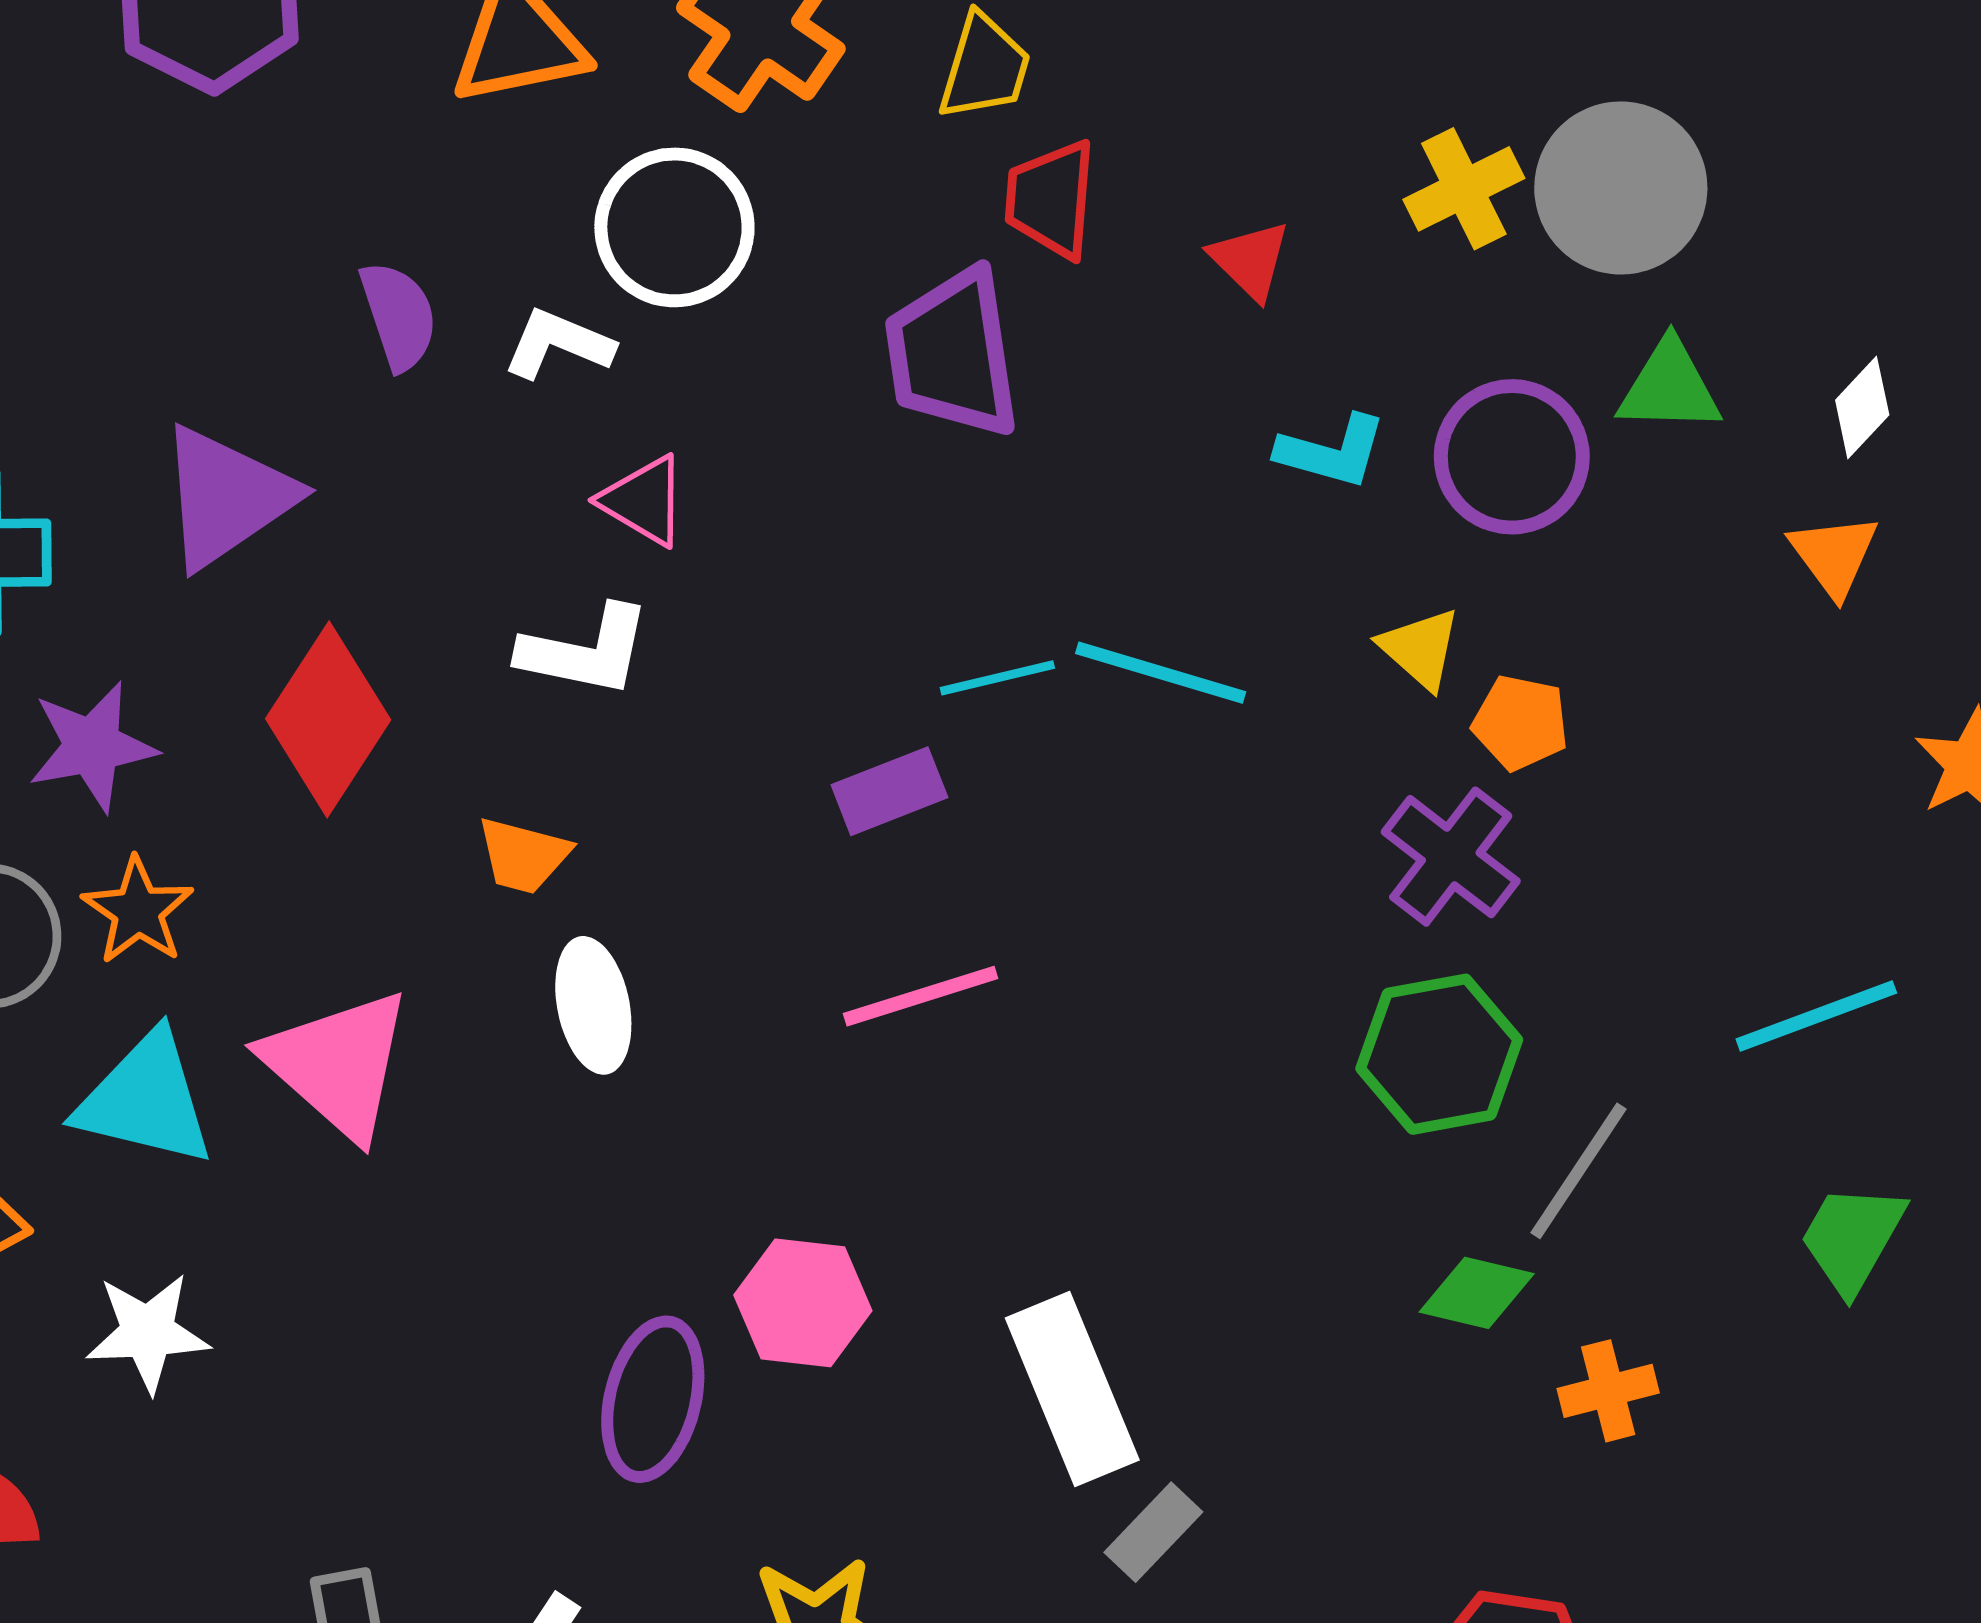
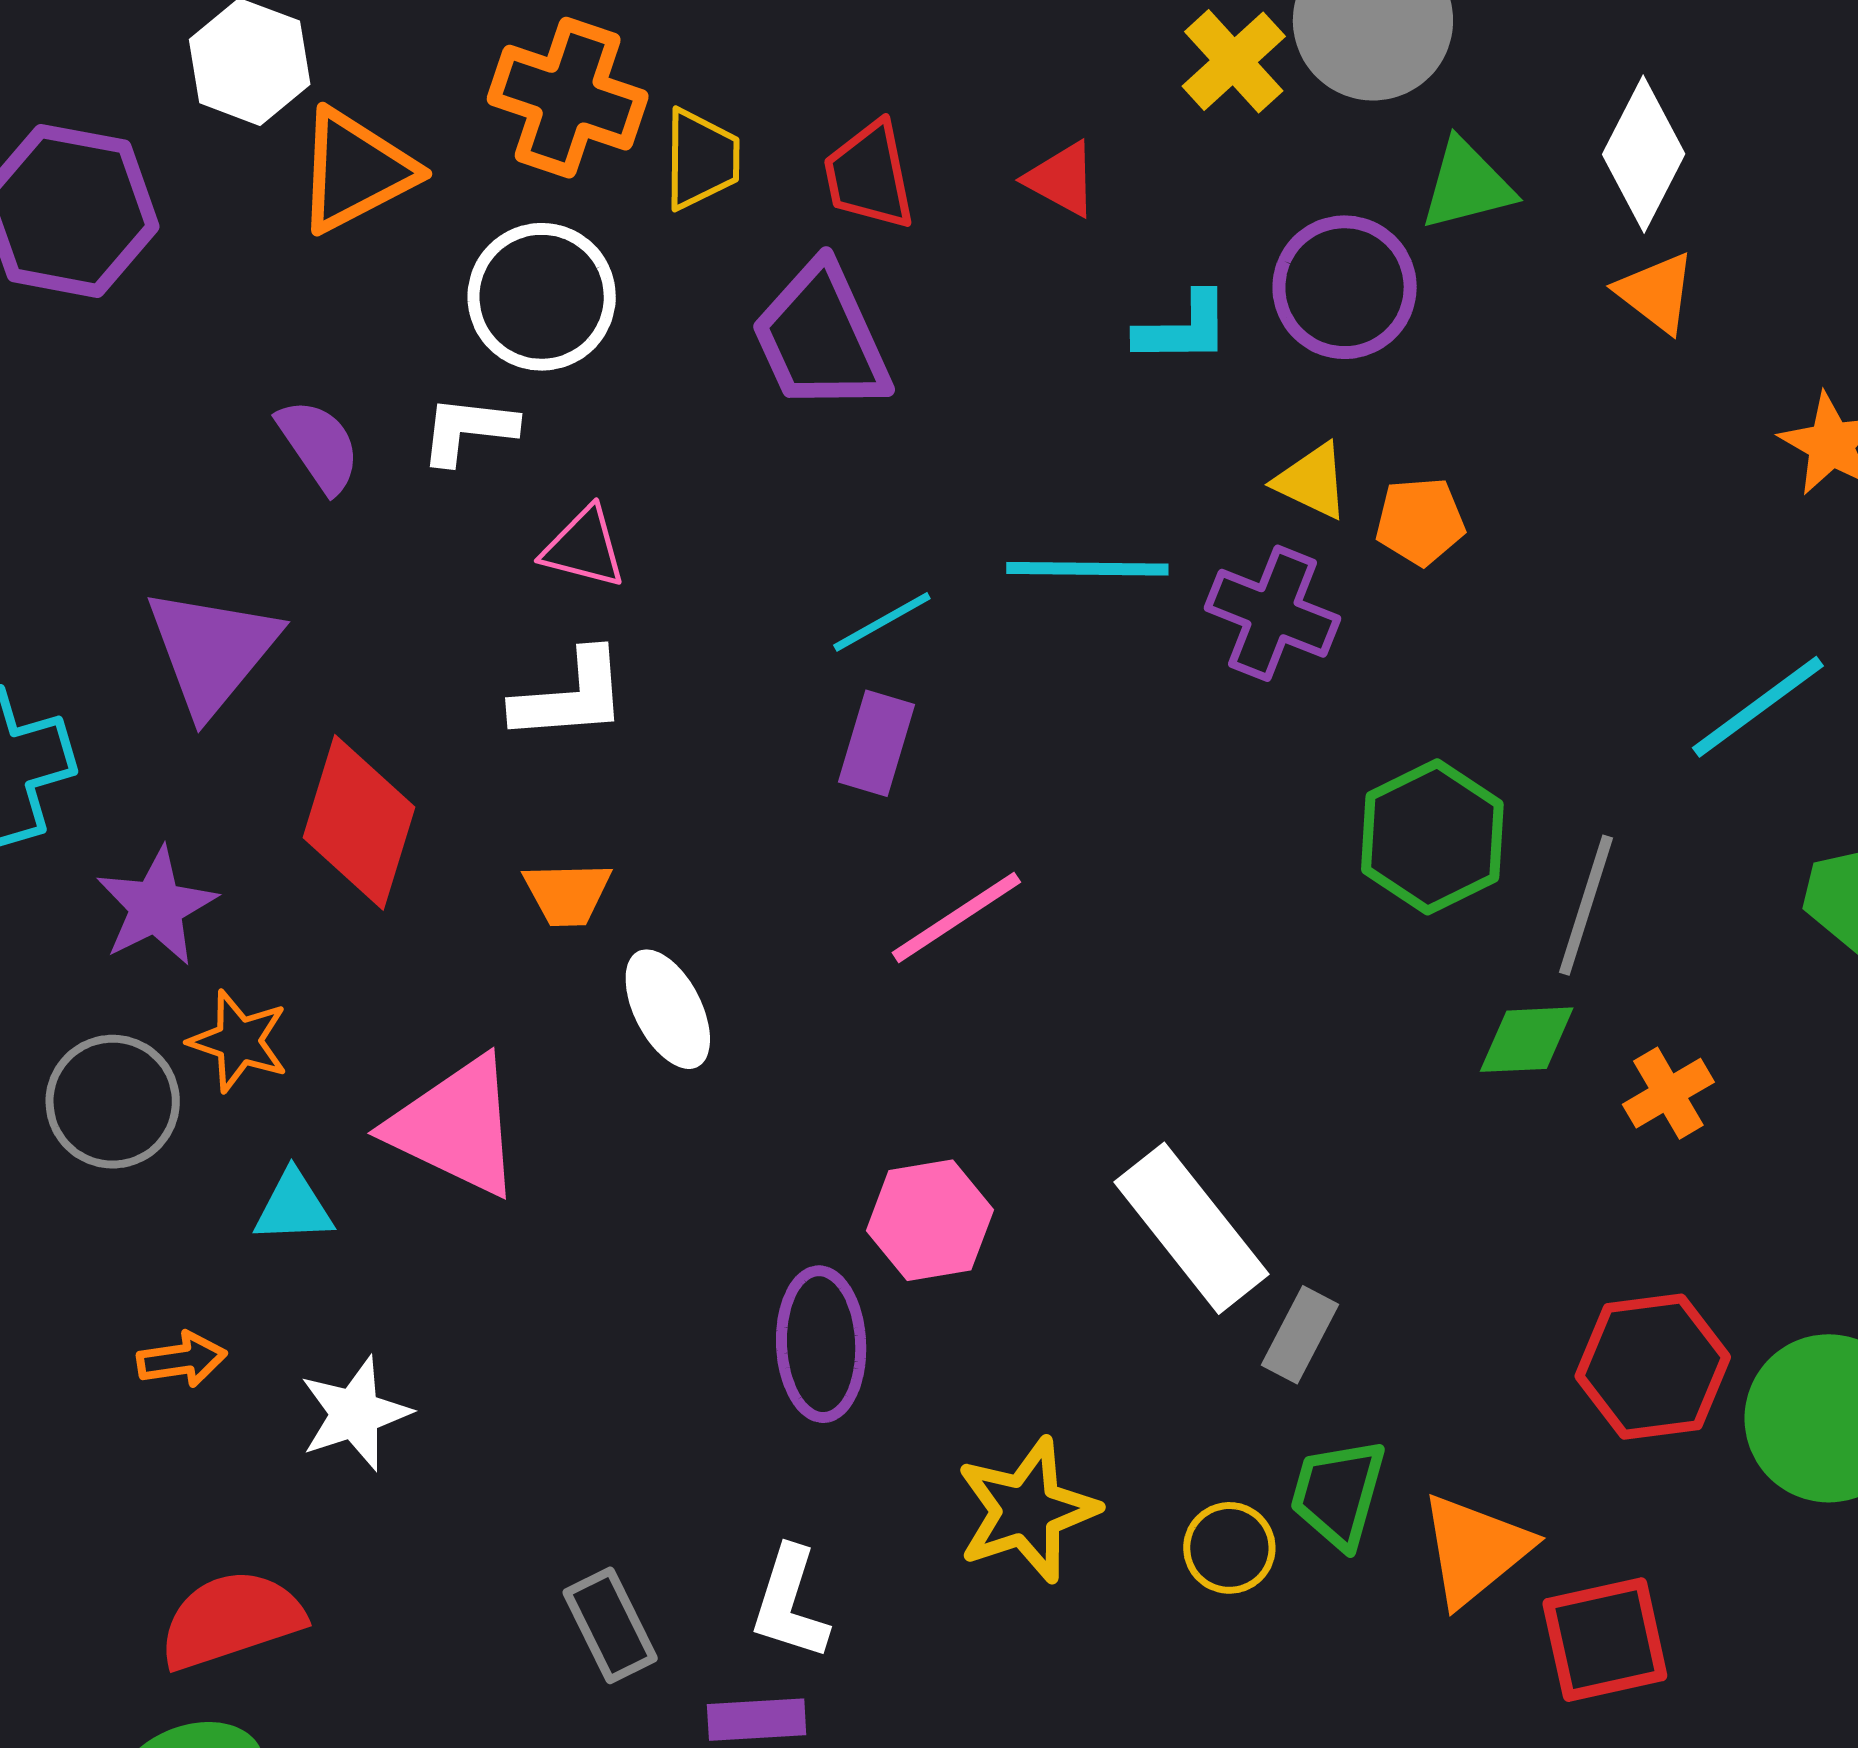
yellow trapezoid: (984, 67) -> (701, 159), moved
white diamond: (1862, 408) -> (1644, 154), size x1.6
cyan line: (997, 678) -> (882, 622), moved
purple rectangle: (889, 791) -> (876, 743), turned -36
purple cross: (1451, 857) -> (1272, 613), moved
cyan triangle: (145, 1100) -> (294, 1207), size x0.6

